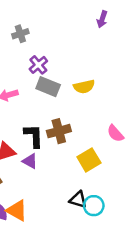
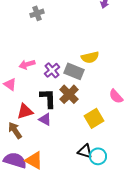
purple cross: (38, 65) -> (52, 70), moved
gray rectangle: (48, 87) -> (74, 71), moved
brown cross: (59, 131) -> (69, 94), turned -30

